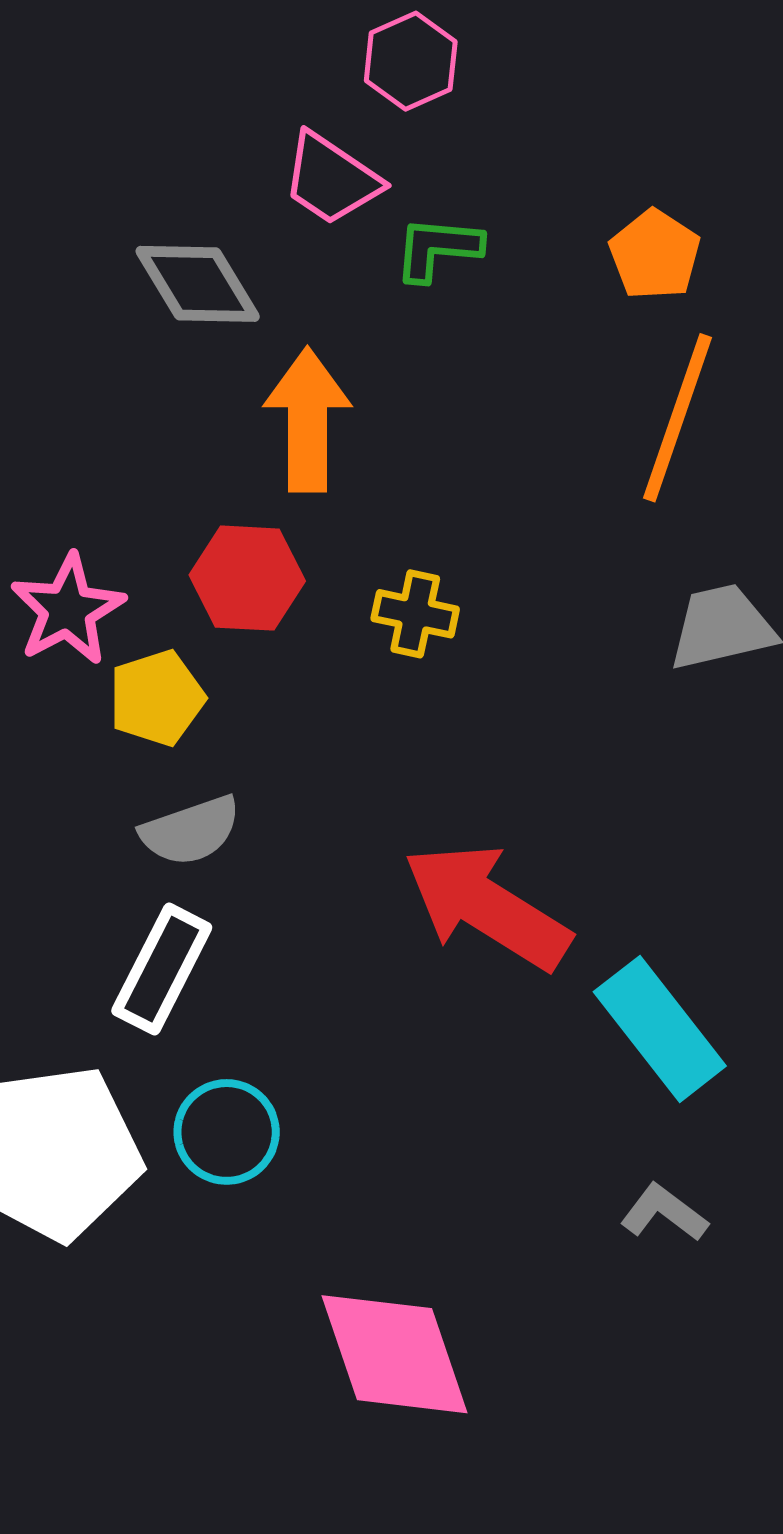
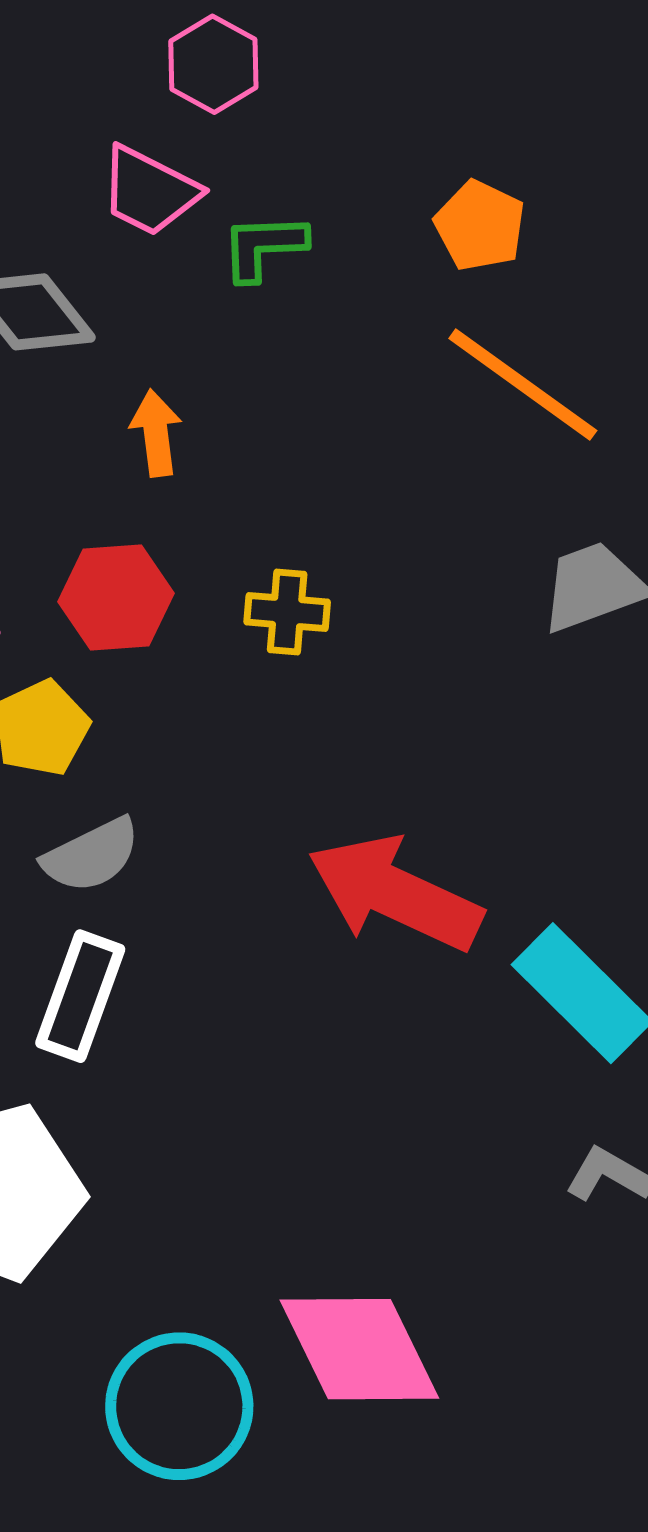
orange line: (678, 418) -> (523, 384), turned -66
orange arrow: (307, 420) -> (156, 433), size x0.6
cyan circle: (227, 1132) -> (179, 1406), moved, size x1.4

